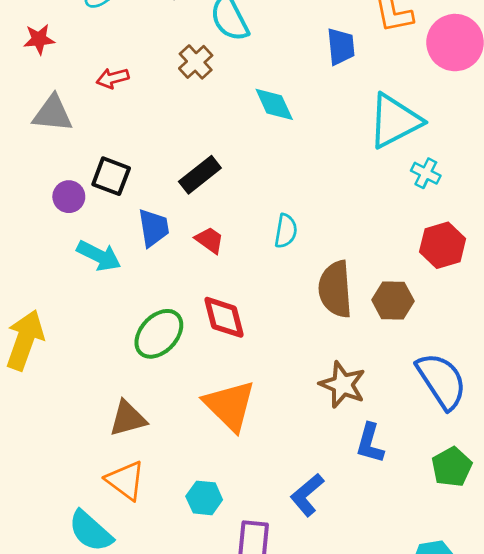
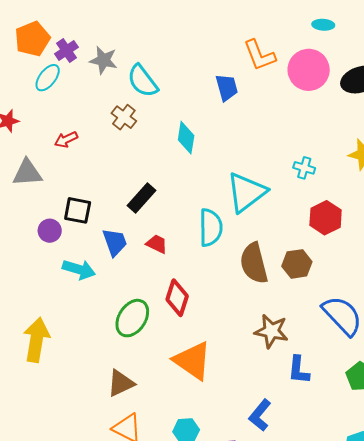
cyan diamond: (274, 104) -> (186, 138), turned 44
cyan triangle: (395, 121) -> (246, 192), moved
cyan semicircle: (286, 231) -> (211, 228), size x1.5
red diamond: (224, 317) -> (177, 298), turned 42

